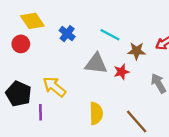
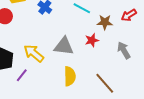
gray triangle: (96, 64) -> (64, 46), moved
purple line: (40, 112) -> (22, 75), turned 40

